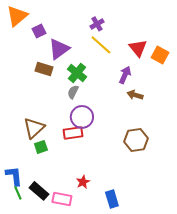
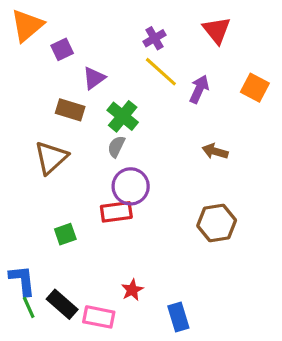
red triangle: (138, 48) -> (217, 30), moved
purple triangle: (59, 49) -> (94, 78), size x0.7
purple arrow: (125, 75) -> (199, 89), moved
brown triangle: (34, 128) -> (51, 158), moved

